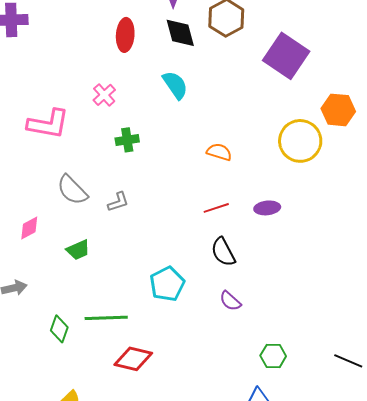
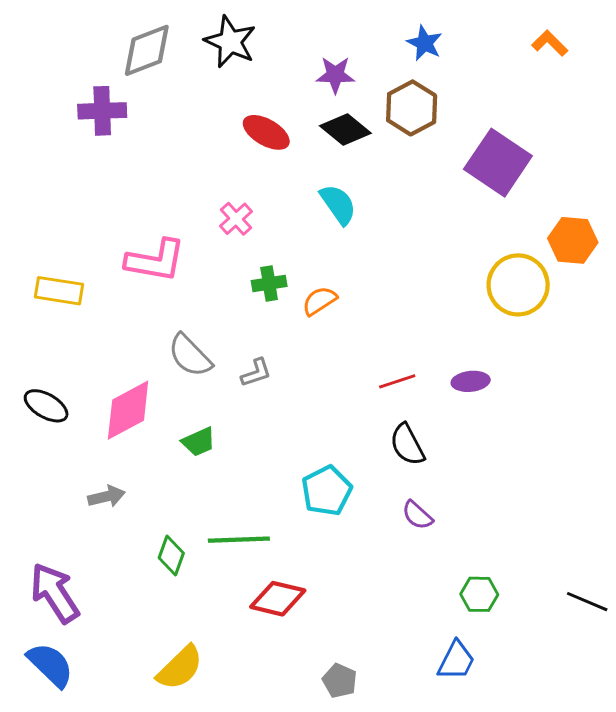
black diamond: (180, 33) -> (345, 130), turned -36
red ellipse: (125, 35) -> (266, 132), turned -64
orange semicircle: (219, 152) -> (319, 301), moved, turned -50
pink diamond: (29, 228) -> (128, 410), size x1.8

